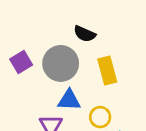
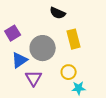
gray circle: (61, 63) -> (43, 48), moved
blue triangle: (69, 100) -> (20, 60), moved, turned -36

